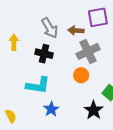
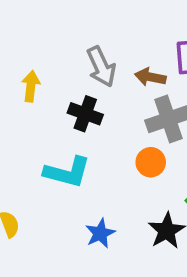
blue star: (51, 109) -> (100, 233), moved

